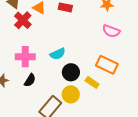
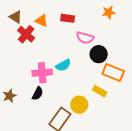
pink semicircle: (111, 31) -> (85, 38), moved
pink cross: (25, 57) -> (42, 73), moved
black circle: (71, 72) -> (99, 54), moved

